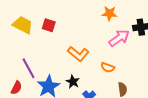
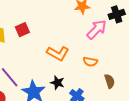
red square: (49, 25) -> (22, 30), turned -32

